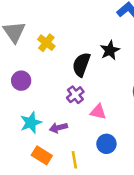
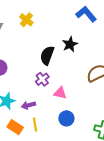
yellow cross: (46, 43) -> (26, 20), moved
yellow line: (74, 160) -> (35, 125), moved

